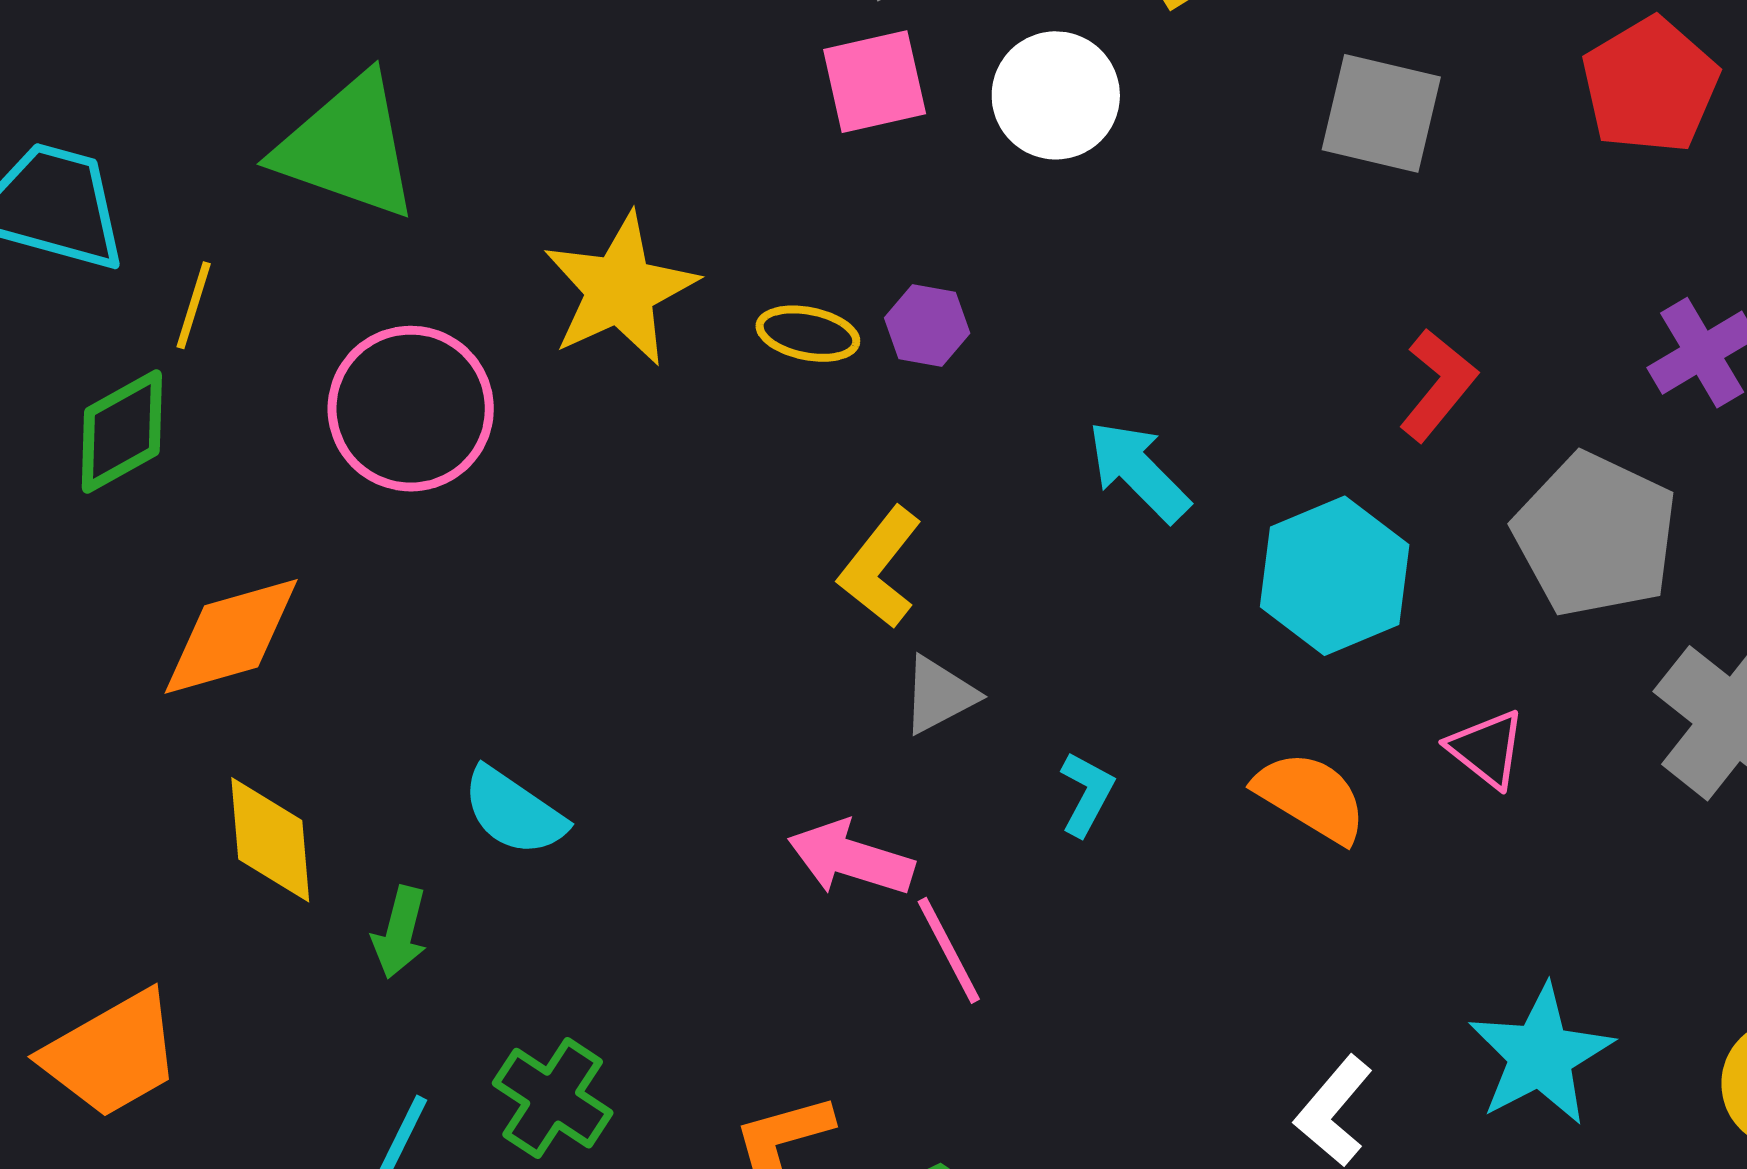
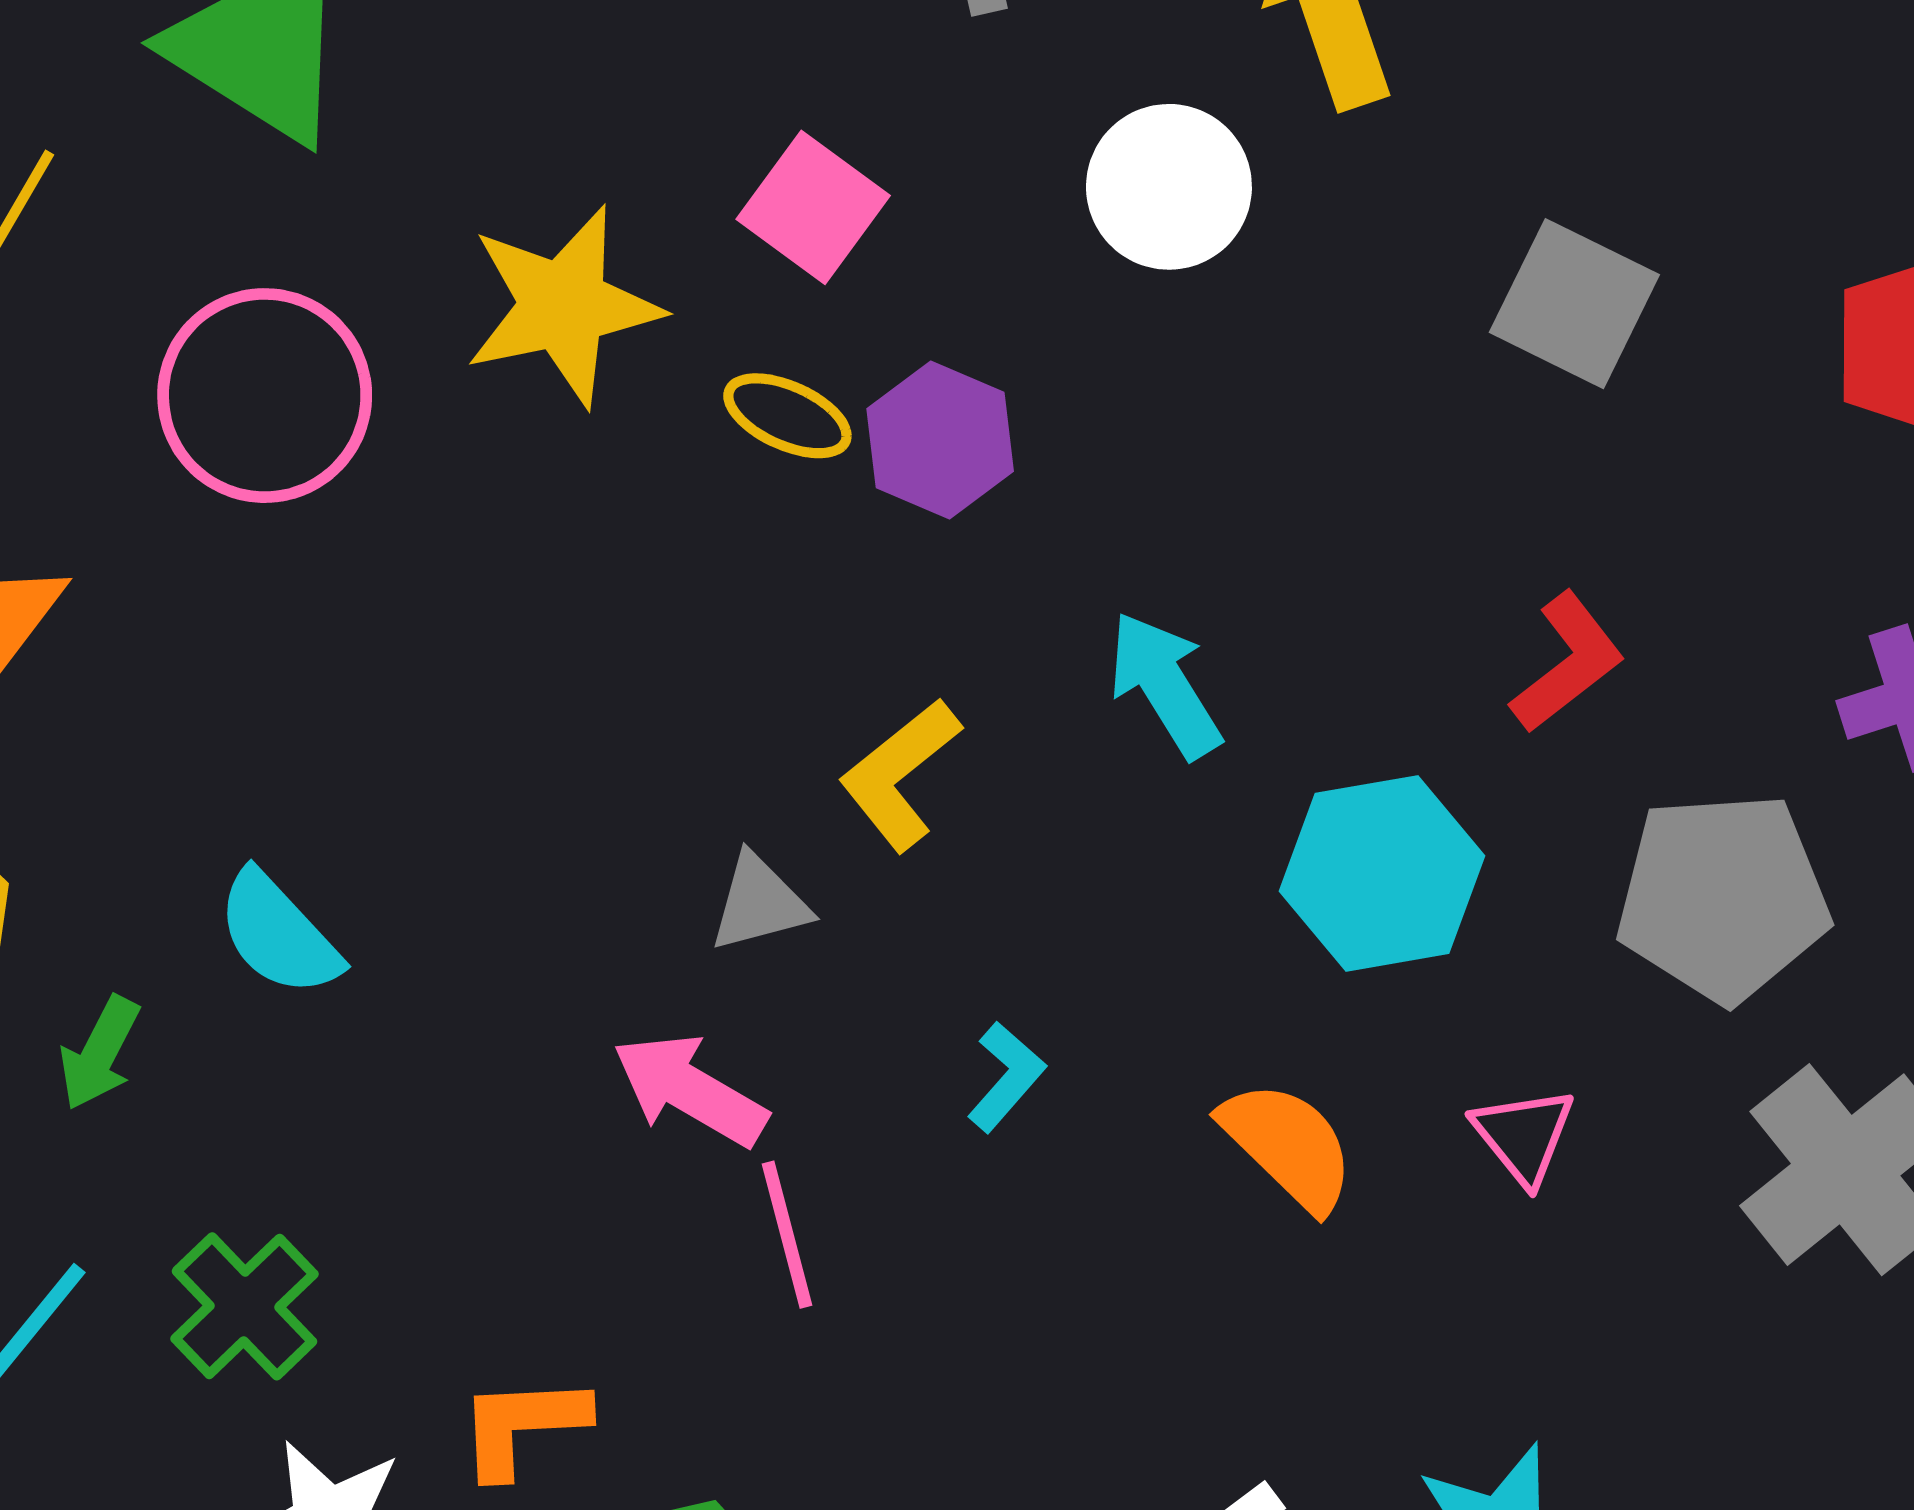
pink square: (875, 82) -> (813, 207), moved, turned 36
purple hexagon: (927, 326) -> (940, 440), size x1.4
gray pentagon: (1595, 535) -> (1723, 897), turned 30
yellow L-shape: (880, 567) -> (900, 774), moved
gray triangle: (939, 695) -> (759, 903), moved

